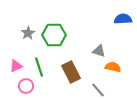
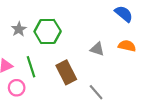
blue semicircle: (123, 19) -> (124, 14), turned 42
orange semicircle: (113, 67) -> (127, 46), moved

